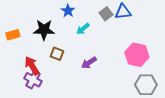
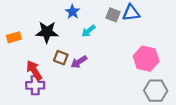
gray square: (106, 14) -> (113, 15), turned -32
purple arrow: (89, 63) -> (79, 62), moved
purple cross: (33, 80) -> (35, 85), turned -30

